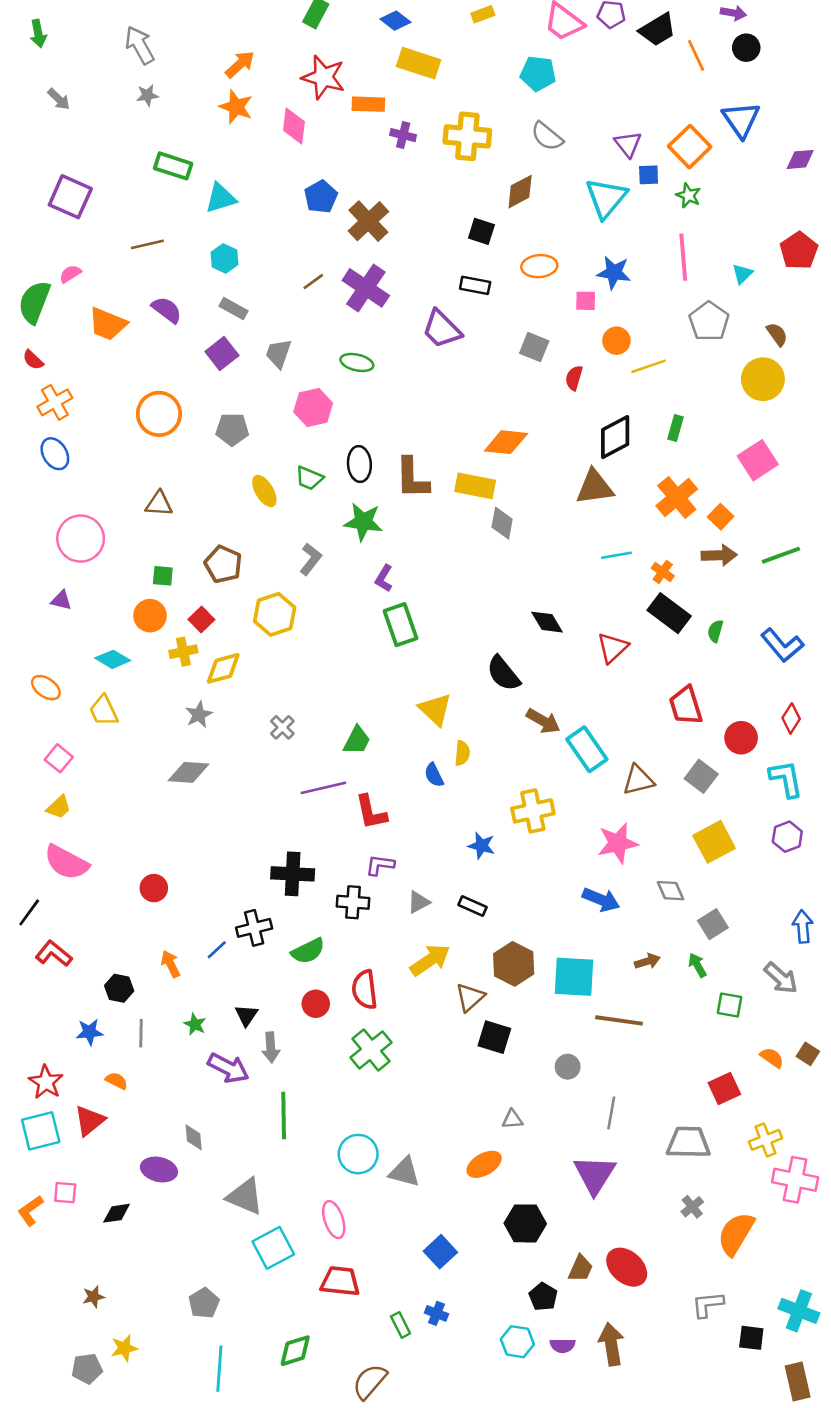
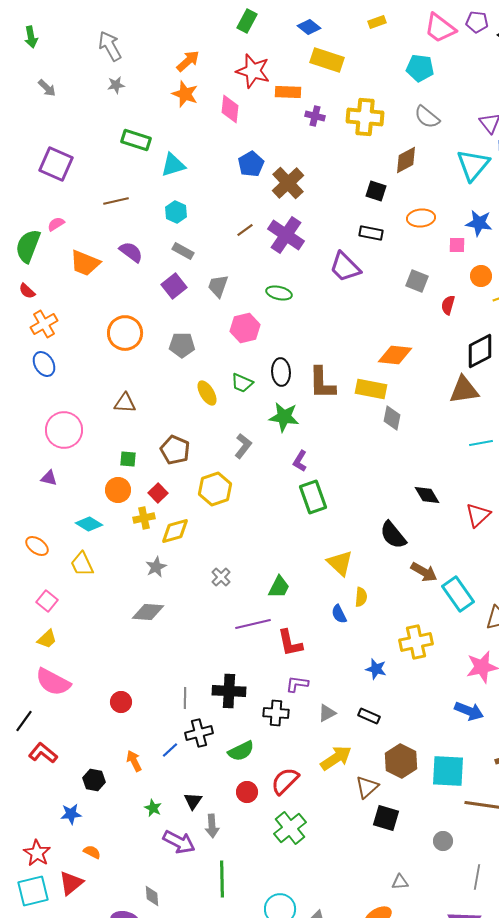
red semicircle: (365, 990) -> (285, 781), turned 52
gray line: (141, 1033) -> (185, 698), moved

